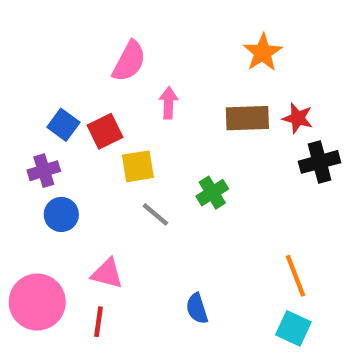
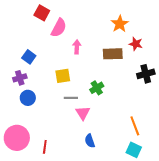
red star: (298, 118) -> (136, 44), moved
red square: (105, 131) -> (42, 13), moved, turned -35
gray line: (155, 214) -> (71, 98), turned -40
pink triangle: (107, 274) -> (83, 113), moved, turned 42

